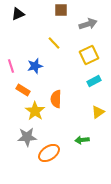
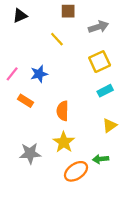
yellow line: (54, 43) -> (57, 39), moved
pink line: (11, 66) -> (12, 74), turned 56
yellow star: (35, 111) -> (64, 142), moved
green arrow: (82, 140) -> (101, 159), moved
orange ellipse: (49, 153) -> (76, 171), moved

